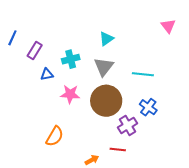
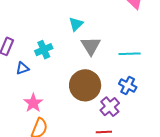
gray triangle: (104, 67) -> (91, 46), moved
cyan line: (143, 74) -> (130, 54), moved
pink star: (70, 94) -> (33, 103), moved, turned -30

